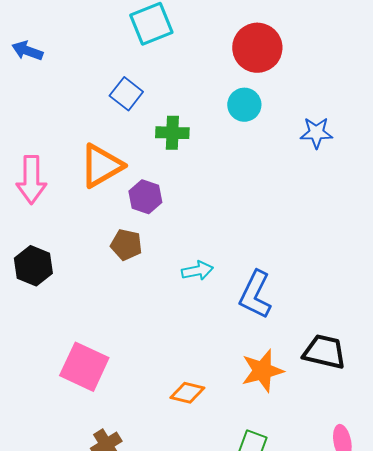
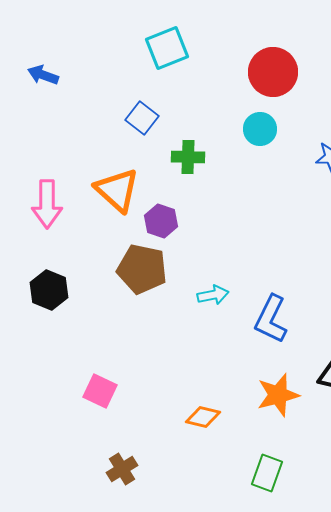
orange triangle: (101, 166) -> (117, 190), turned -48
brown pentagon: (126, 245) -> (142, 269), size x1.6
pink square: (84, 367) -> (100, 391), size x0.7

